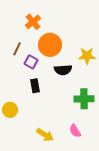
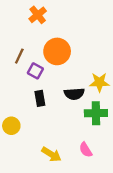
orange cross: (33, 22) -> (38, 15), moved
yellow star: (87, 56) -> (99, 82), moved
black semicircle: (63, 70) -> (74, 94), moved

